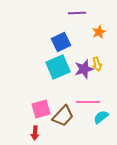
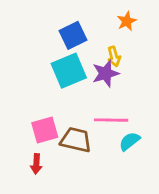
yellow arrow: (97, 64) -> (114, 57), moved
brown trapezoid: (63, 116) -> (76, 140), turned -120

